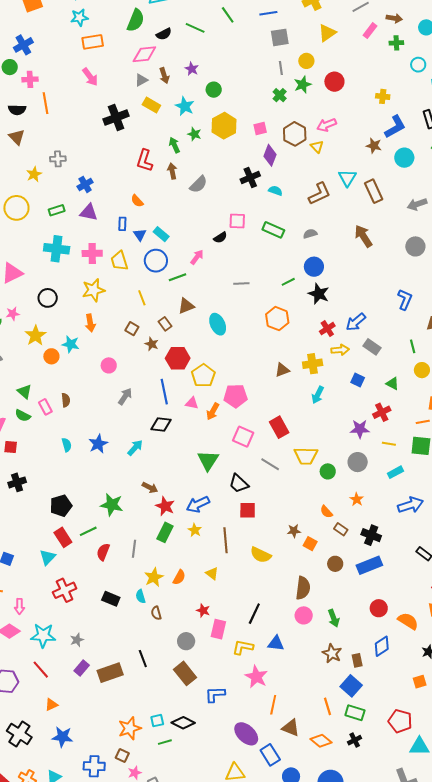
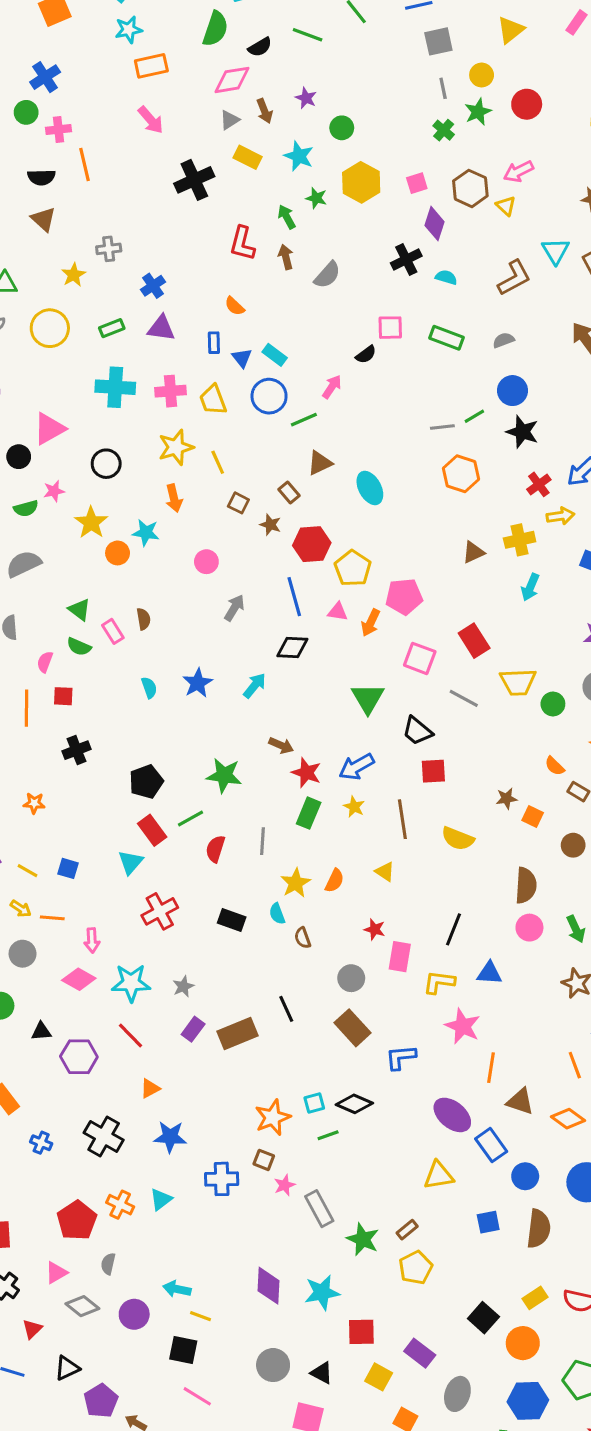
gray line: (241, 283) -> (442, 427), moved
yellow line: (142, 298) -> (218, 462), moved

